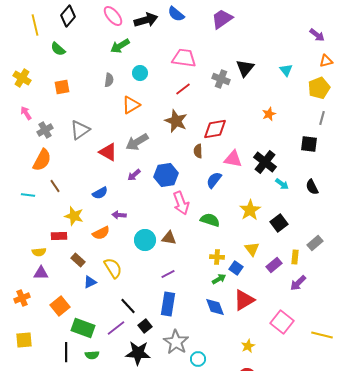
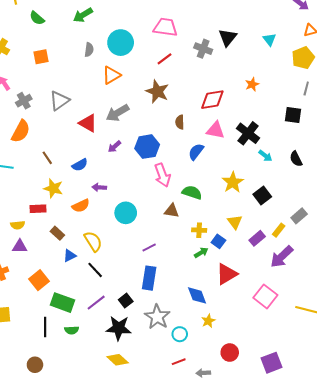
green arrow: (120, 46) -> (83, 15), moved
cyan circle: (140, 73) -> (121, 43), size x1.6
red diamond: (215, 129) -> (212, 100), moved
brown line: (55, 186) -> (47, 158), moved
brown triangle: (169, 238) -> (172, 211), moved
yellow rectangle: (295, 257) -> (279, 230), turned 32
purple arrow: (298, 283) -> (282, 257), size x1.4
black line: (128, 306) -> (95, 270), moved
blue diamond: (215, 307) -> (197, 295), moved
yellow star: (248, 346) -> (208, 321), moved

